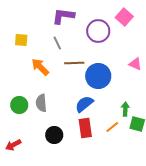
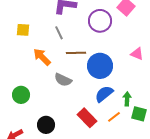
gray semicircle: (41, 103) -> (63, 80), moved, turned -60
blue semicircle: (84, 104) -> (104, 94), moved
red rectangle: (85, 128) -> (87, 118), turned -36
black circle: (54, 135) -> (46, 125), moved

